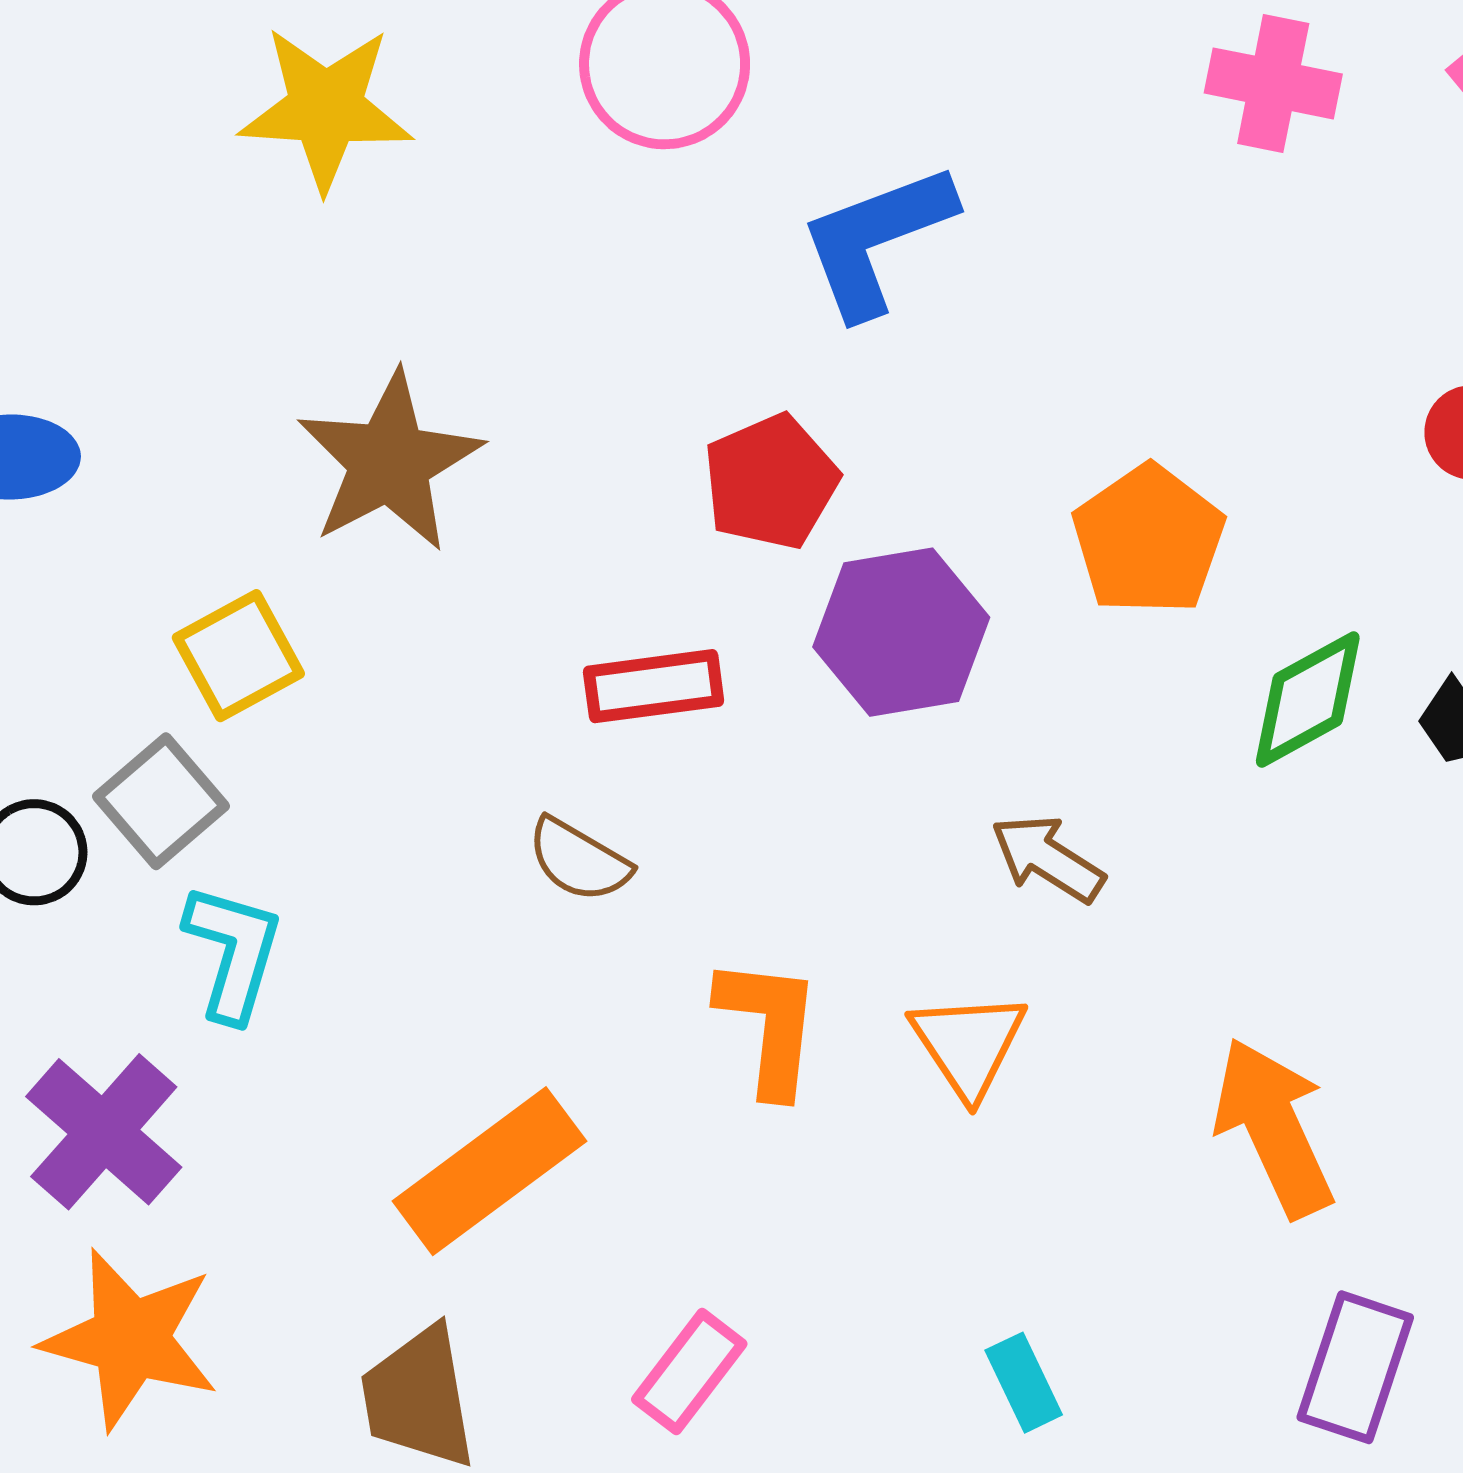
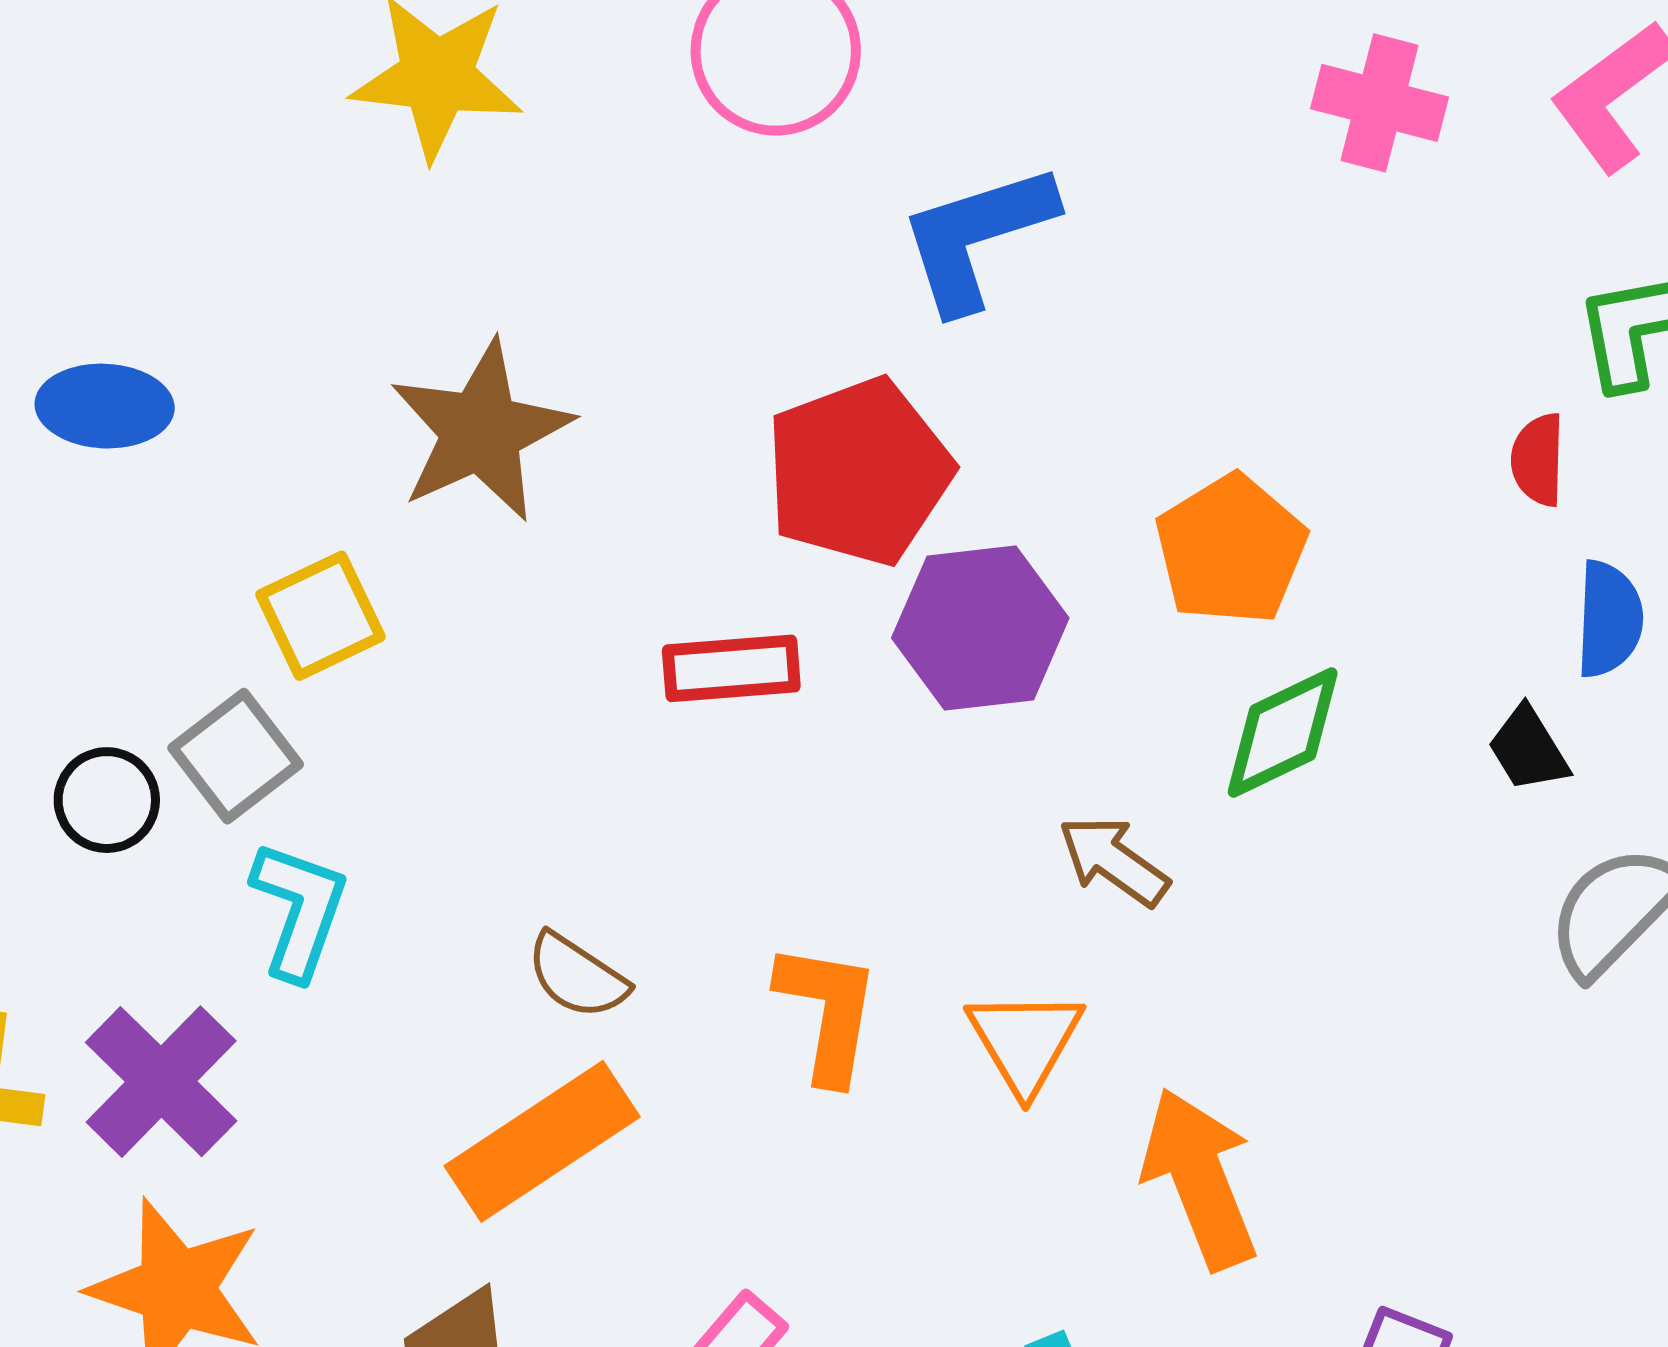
red pentagon: (771, 482) -> (859, 472), size x1.4
green diamond: (1308, 699) -> (1283, 732), moved
brown semicircle: (579, 860) -> (577, 976), moved
orange arrow: (1274, 1128) -> (1200, 1179), moved

